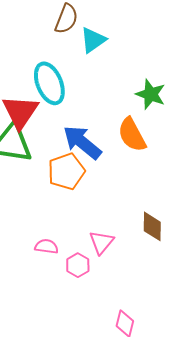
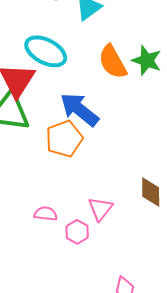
cyan ellipse: (49, 83) -> (46, 51), turned -39
orange semicircle: (132, 135) -> (113, 62), moved

